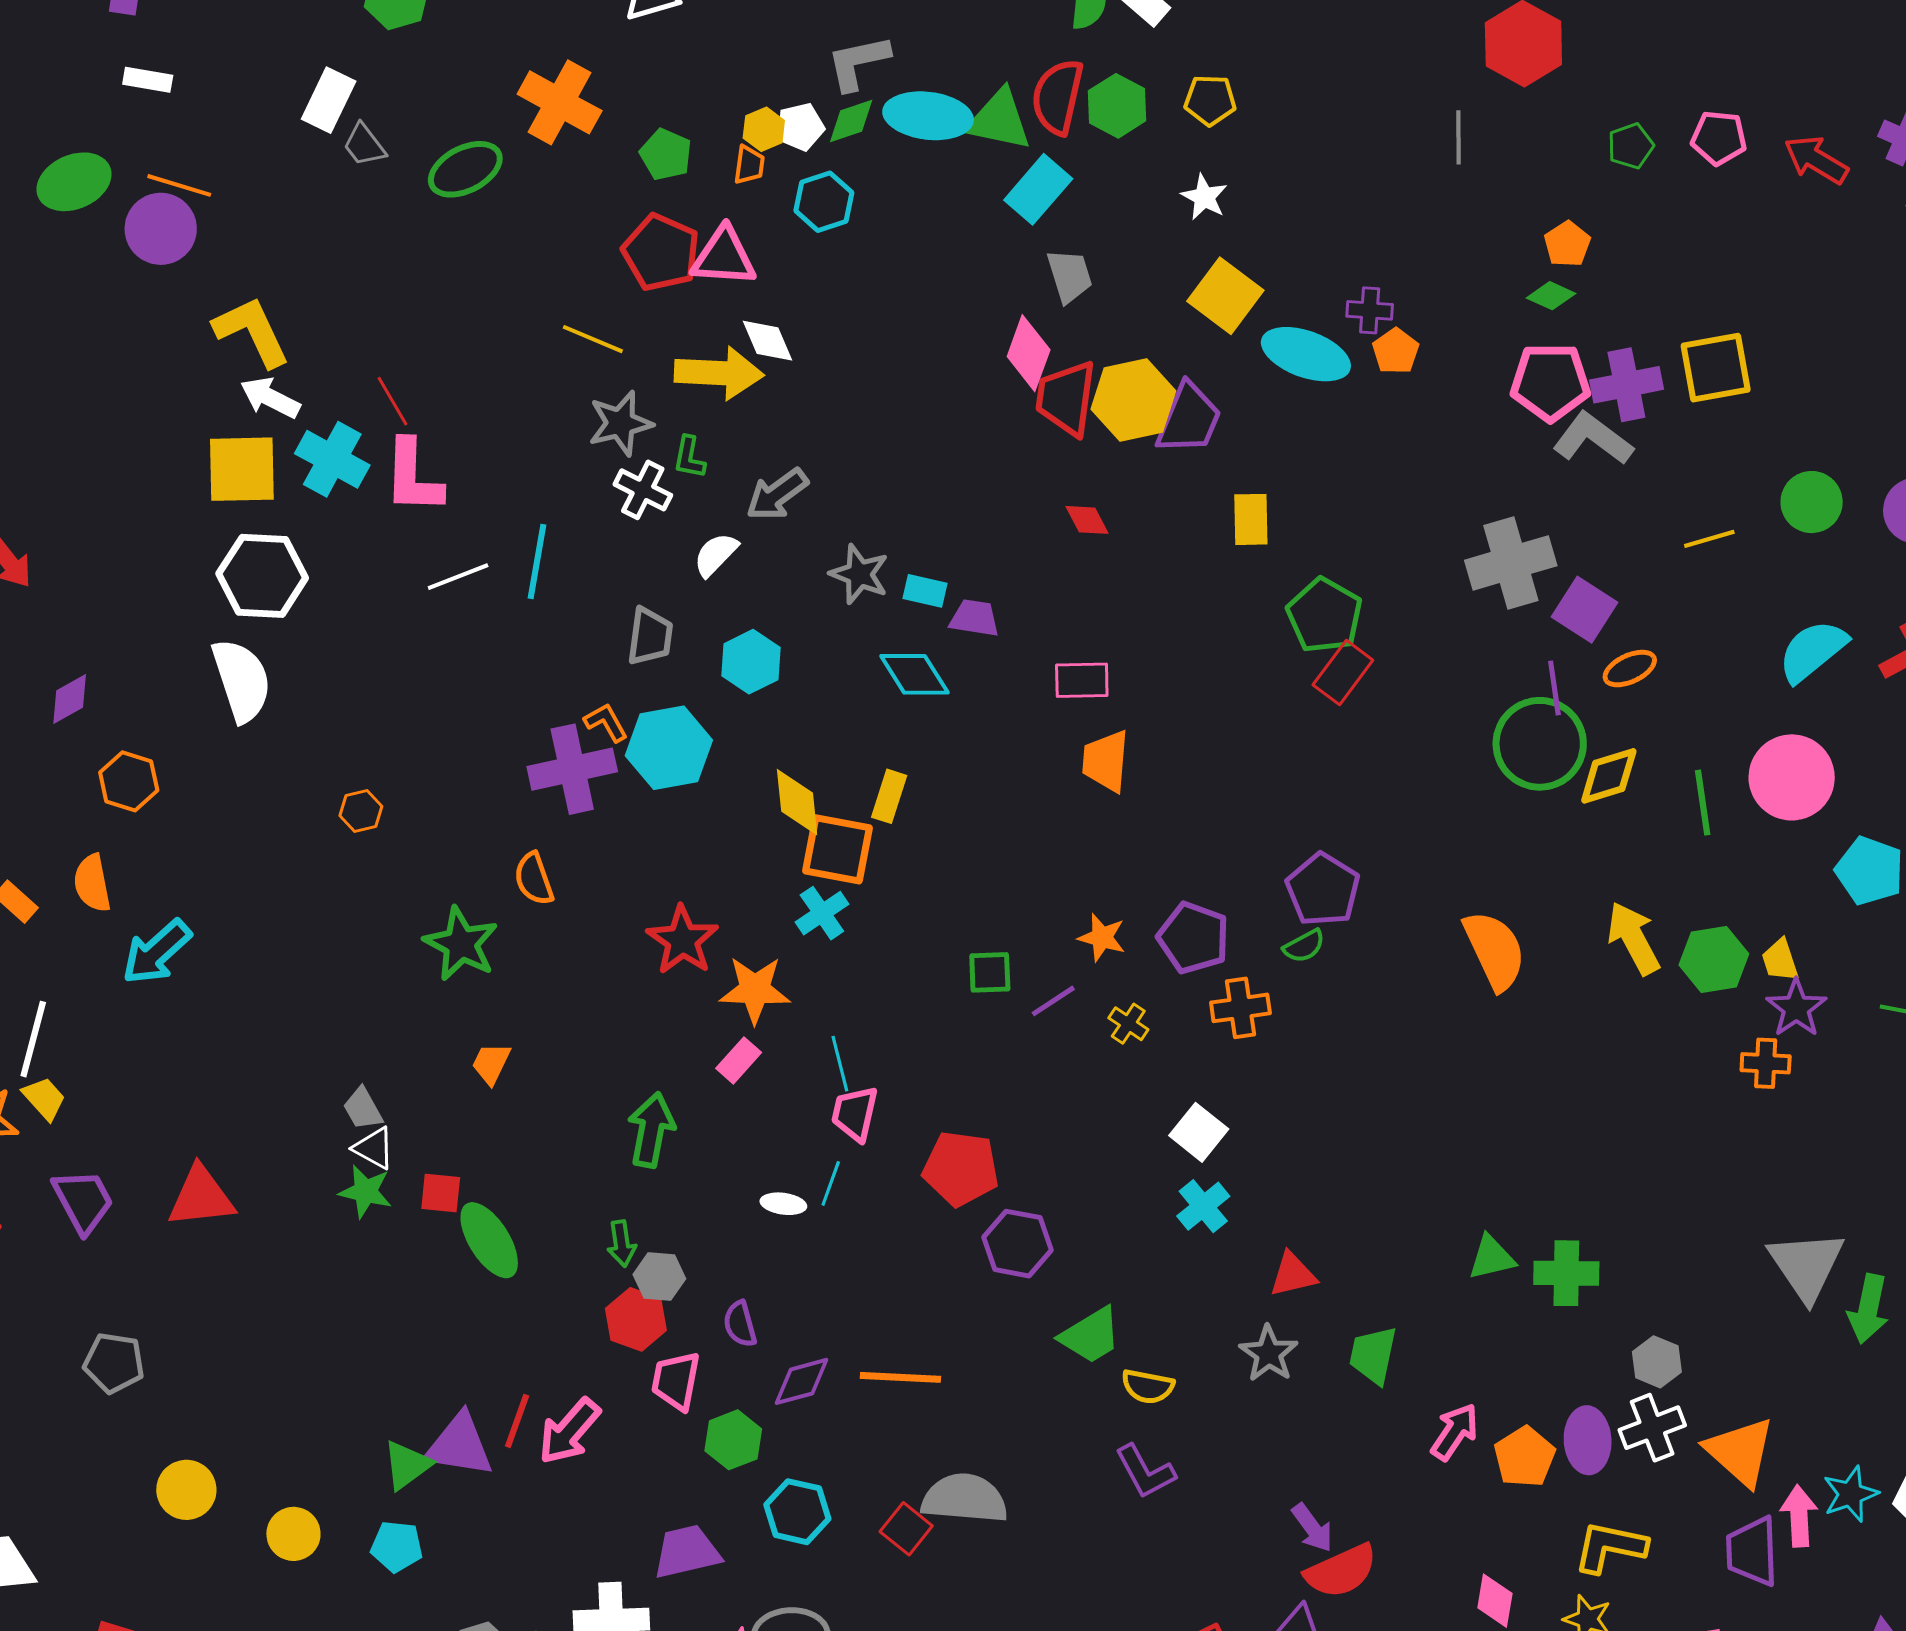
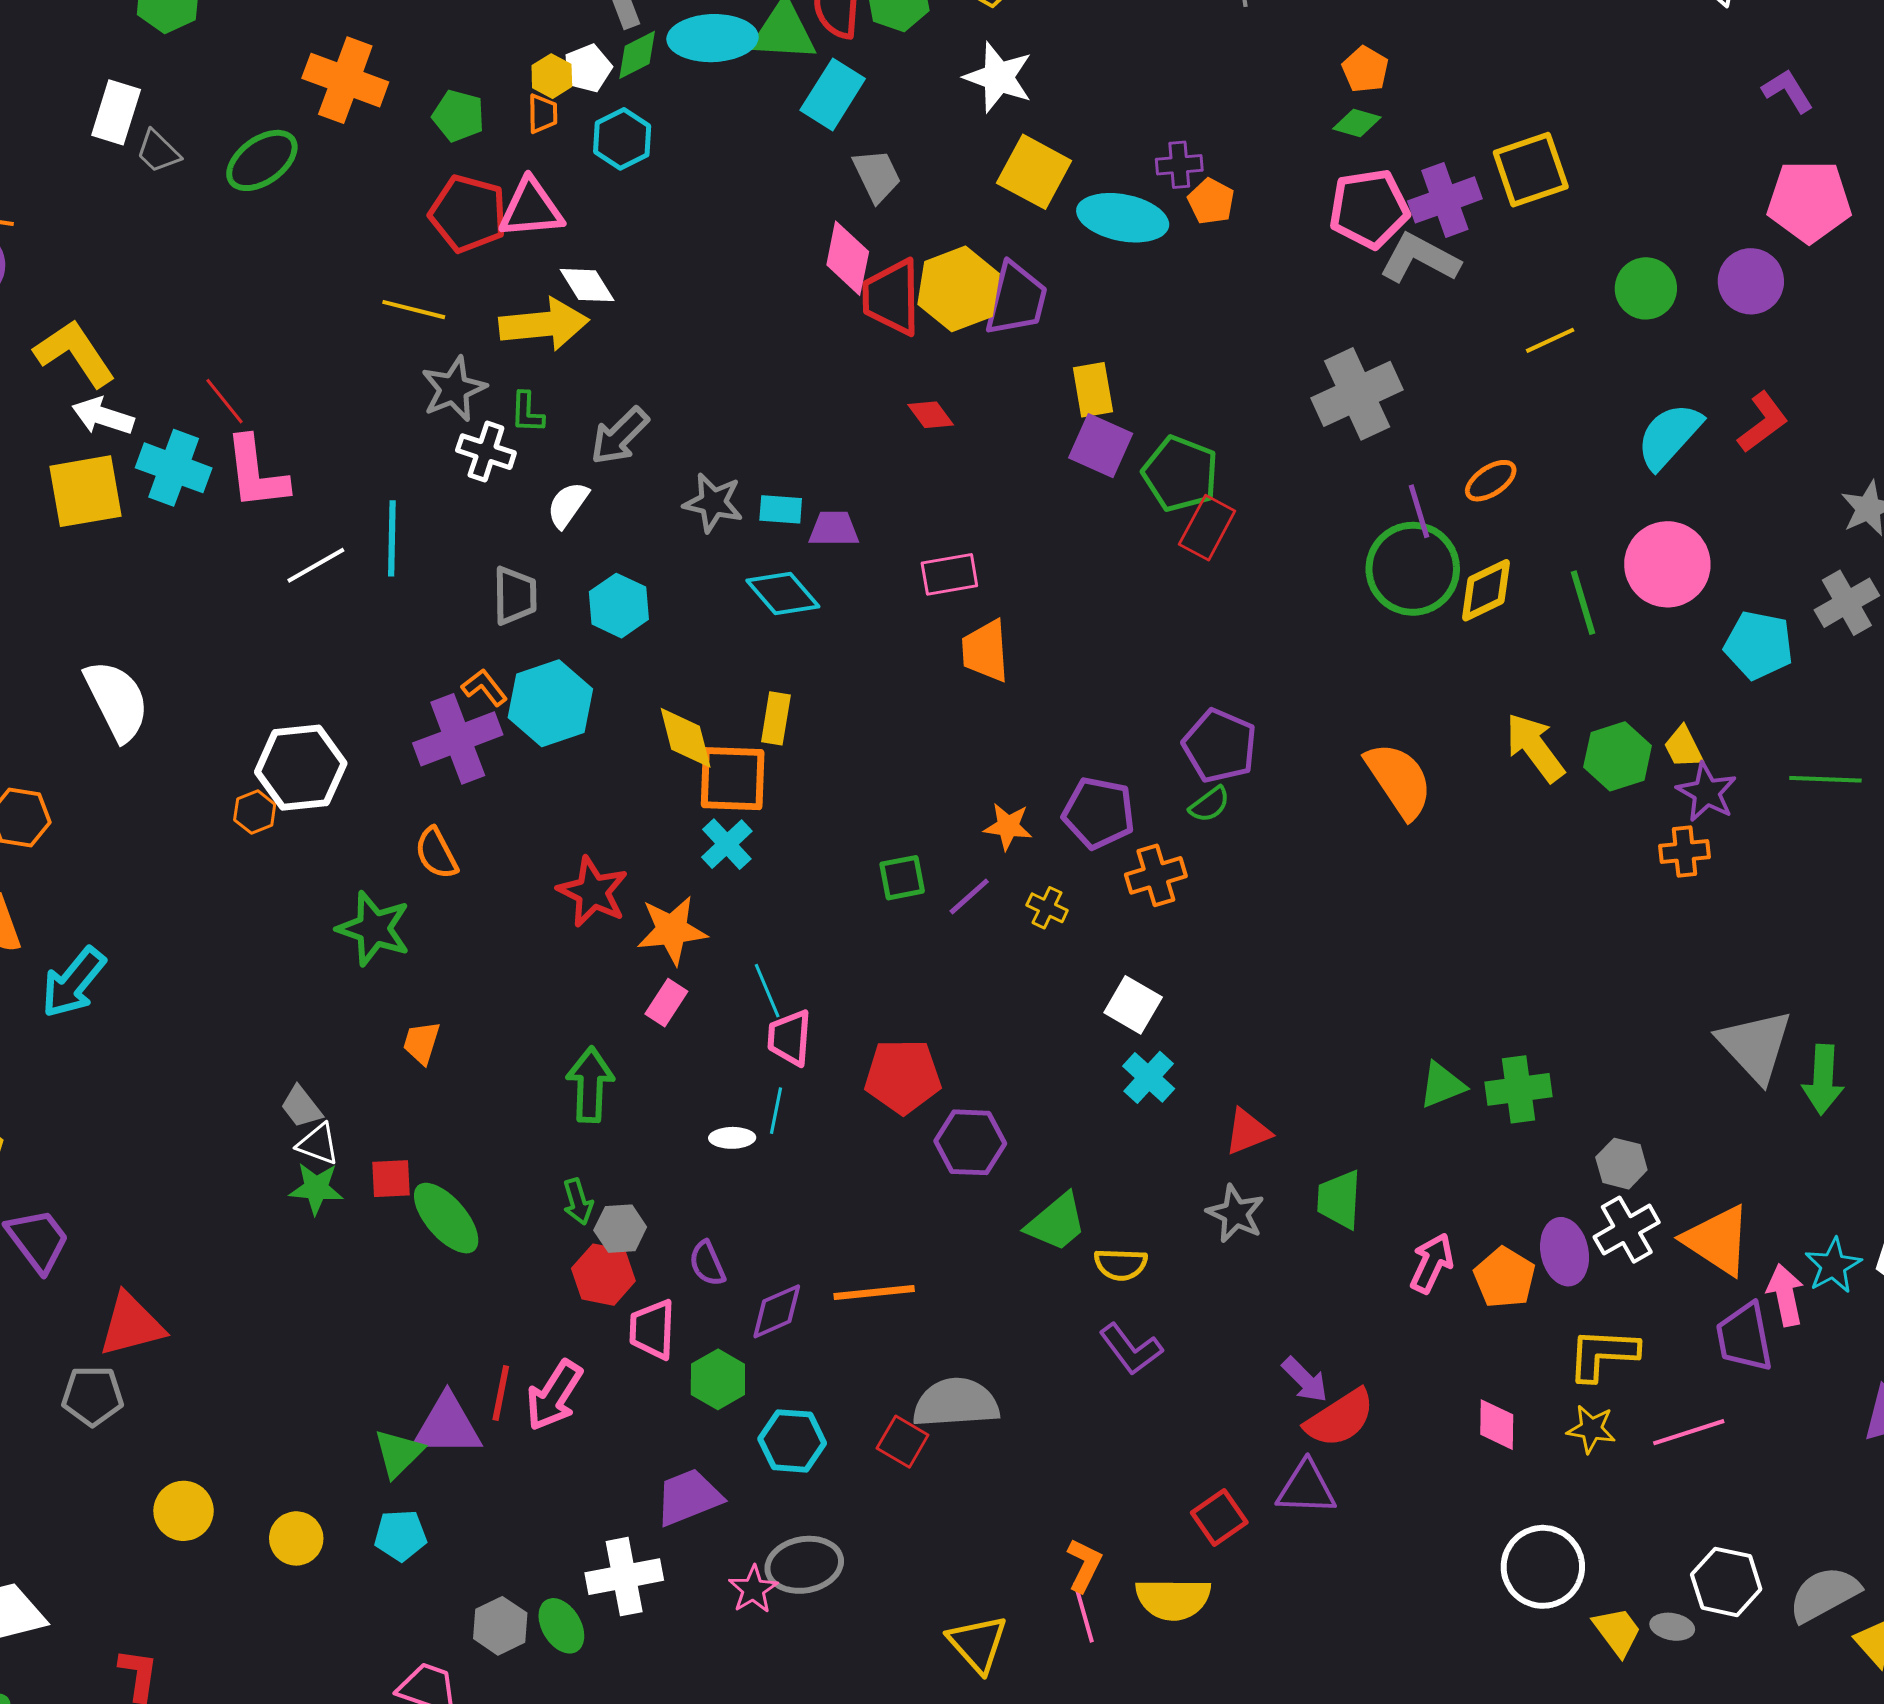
white star: (1204, 197) -> (998, 77), size x1.5
white hexagon: (262, 576) -> (301, 768), moved
purple square: (1585, 610) -> (1101, 446), moved
red triangle: (201, 1197) -> (131, 1325), moved

